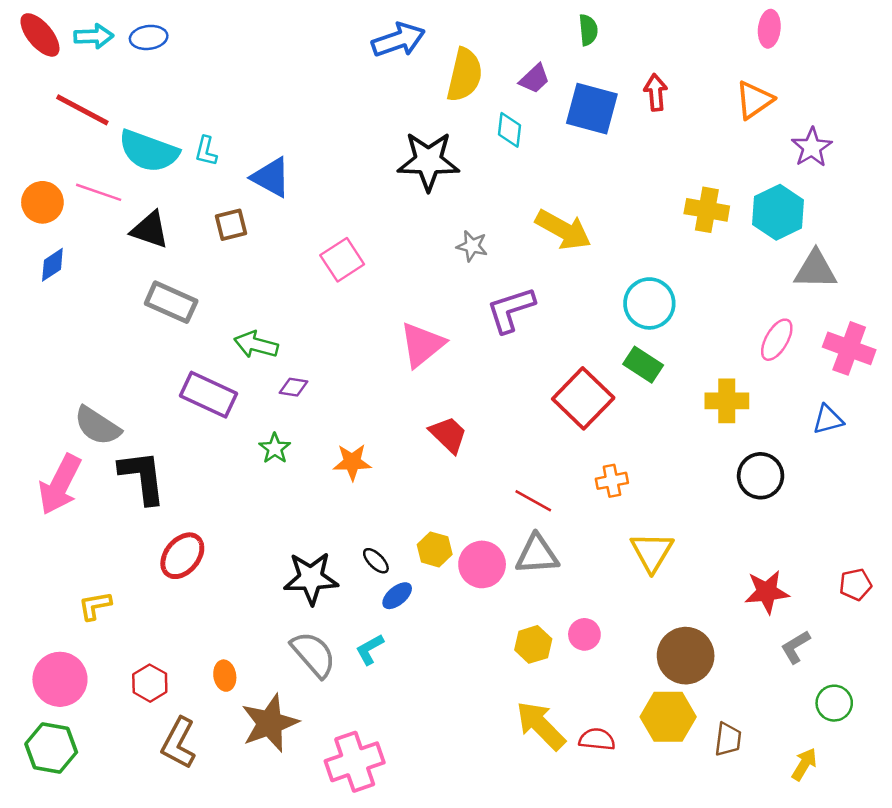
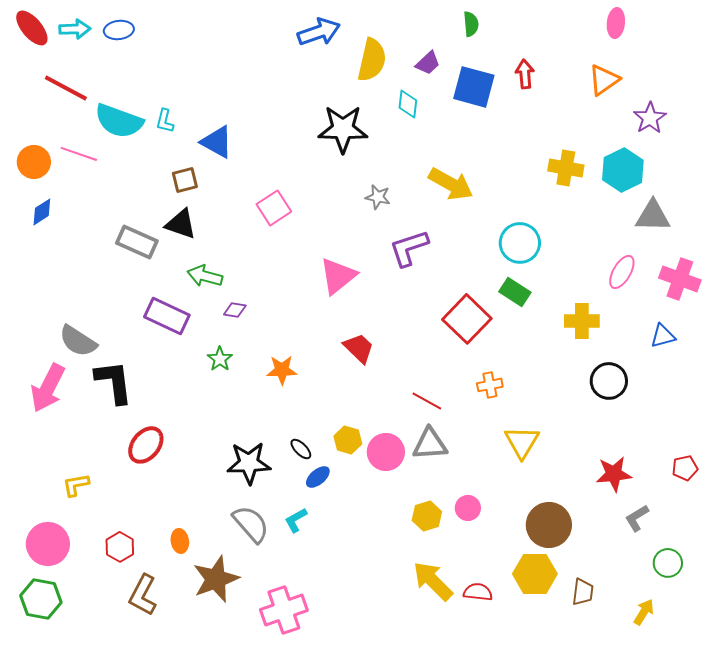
black triangle: (150, 230) -> (181, 224), moved

